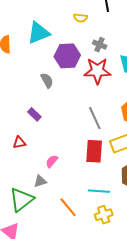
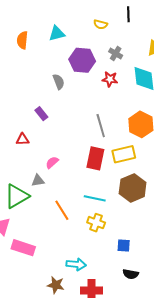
cyan triangle: (39, 33) -> (57, 33), size x0.7
red star: (97, 71) -> (110, 79), size x0.6
yellow cross: (104, 215) -> (96, 223), turned 30

